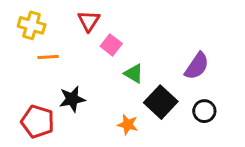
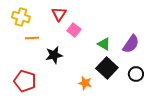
green triangle: (134, 74) -> (104, 44), moved
black star: (72, 99) -> (54, 55), moved

